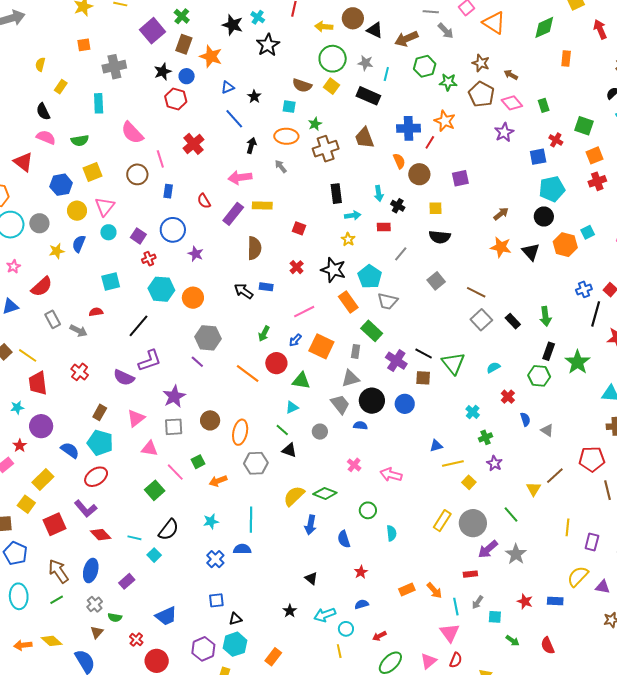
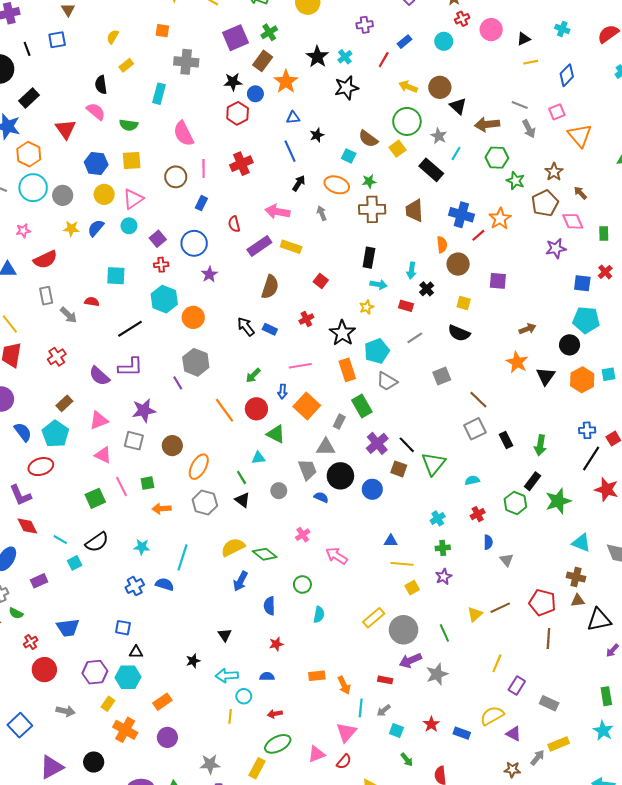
blue arrow: (295, 340) -> (282, 392), turned -56

